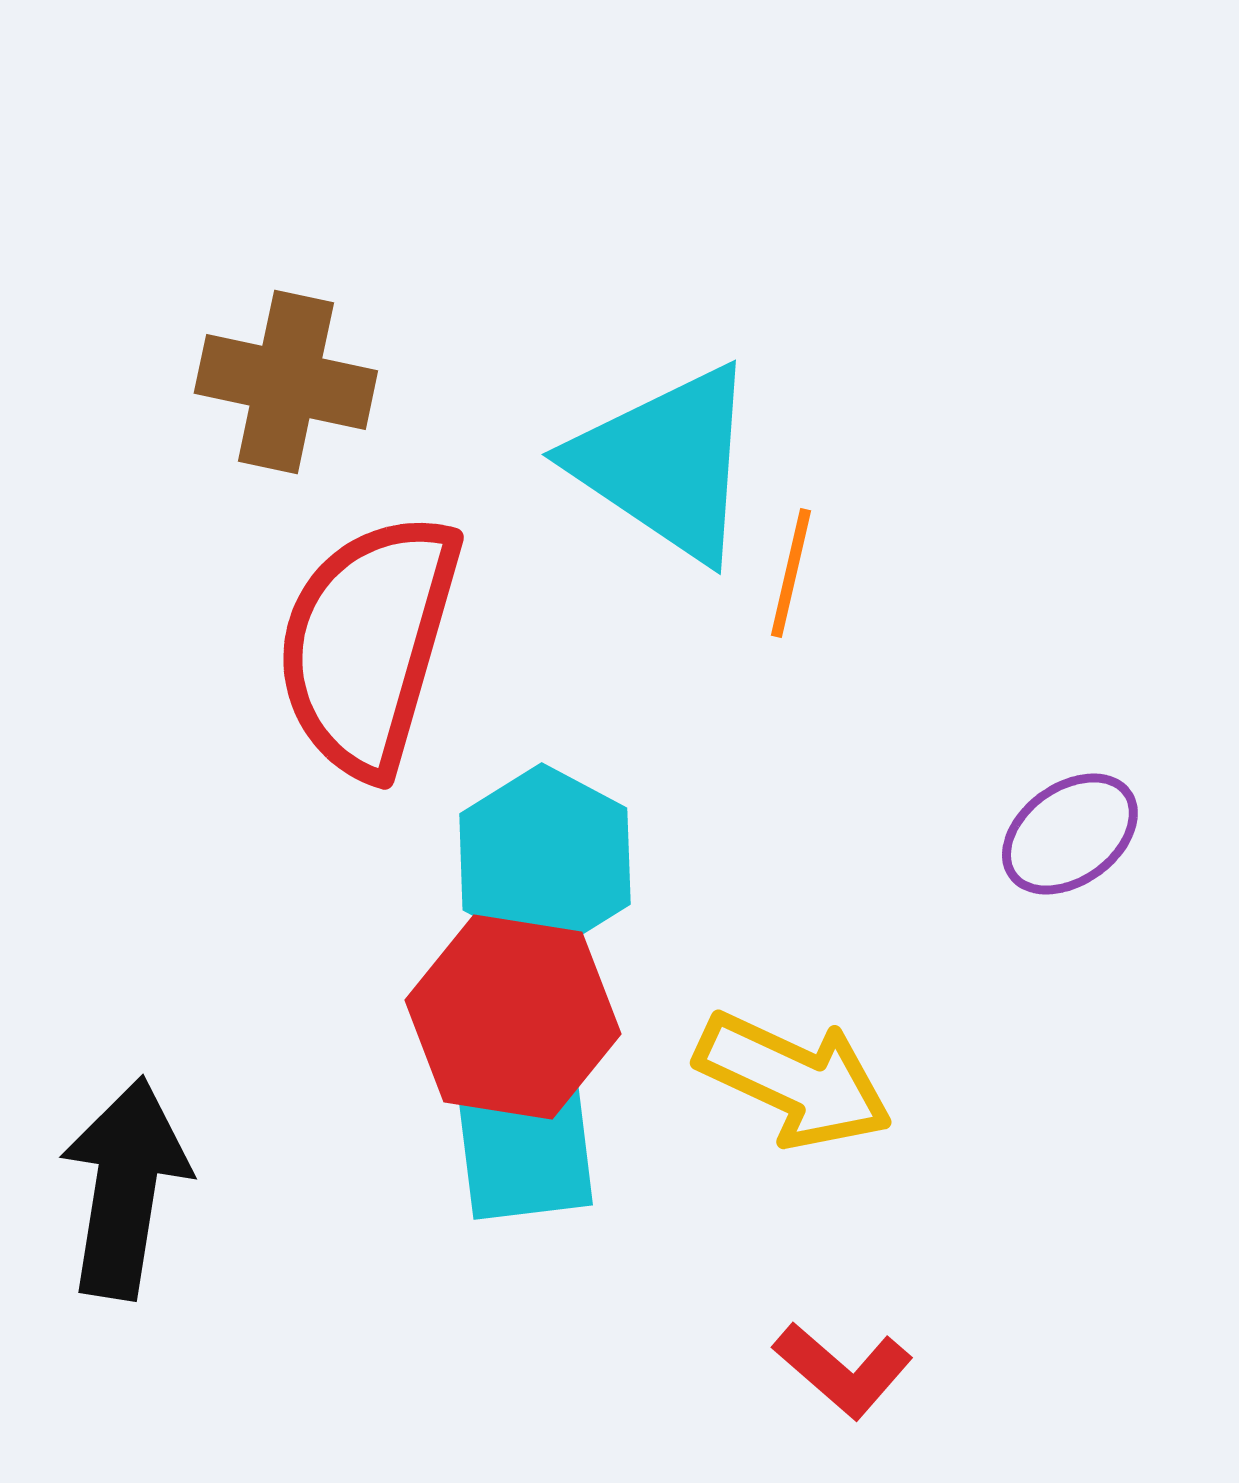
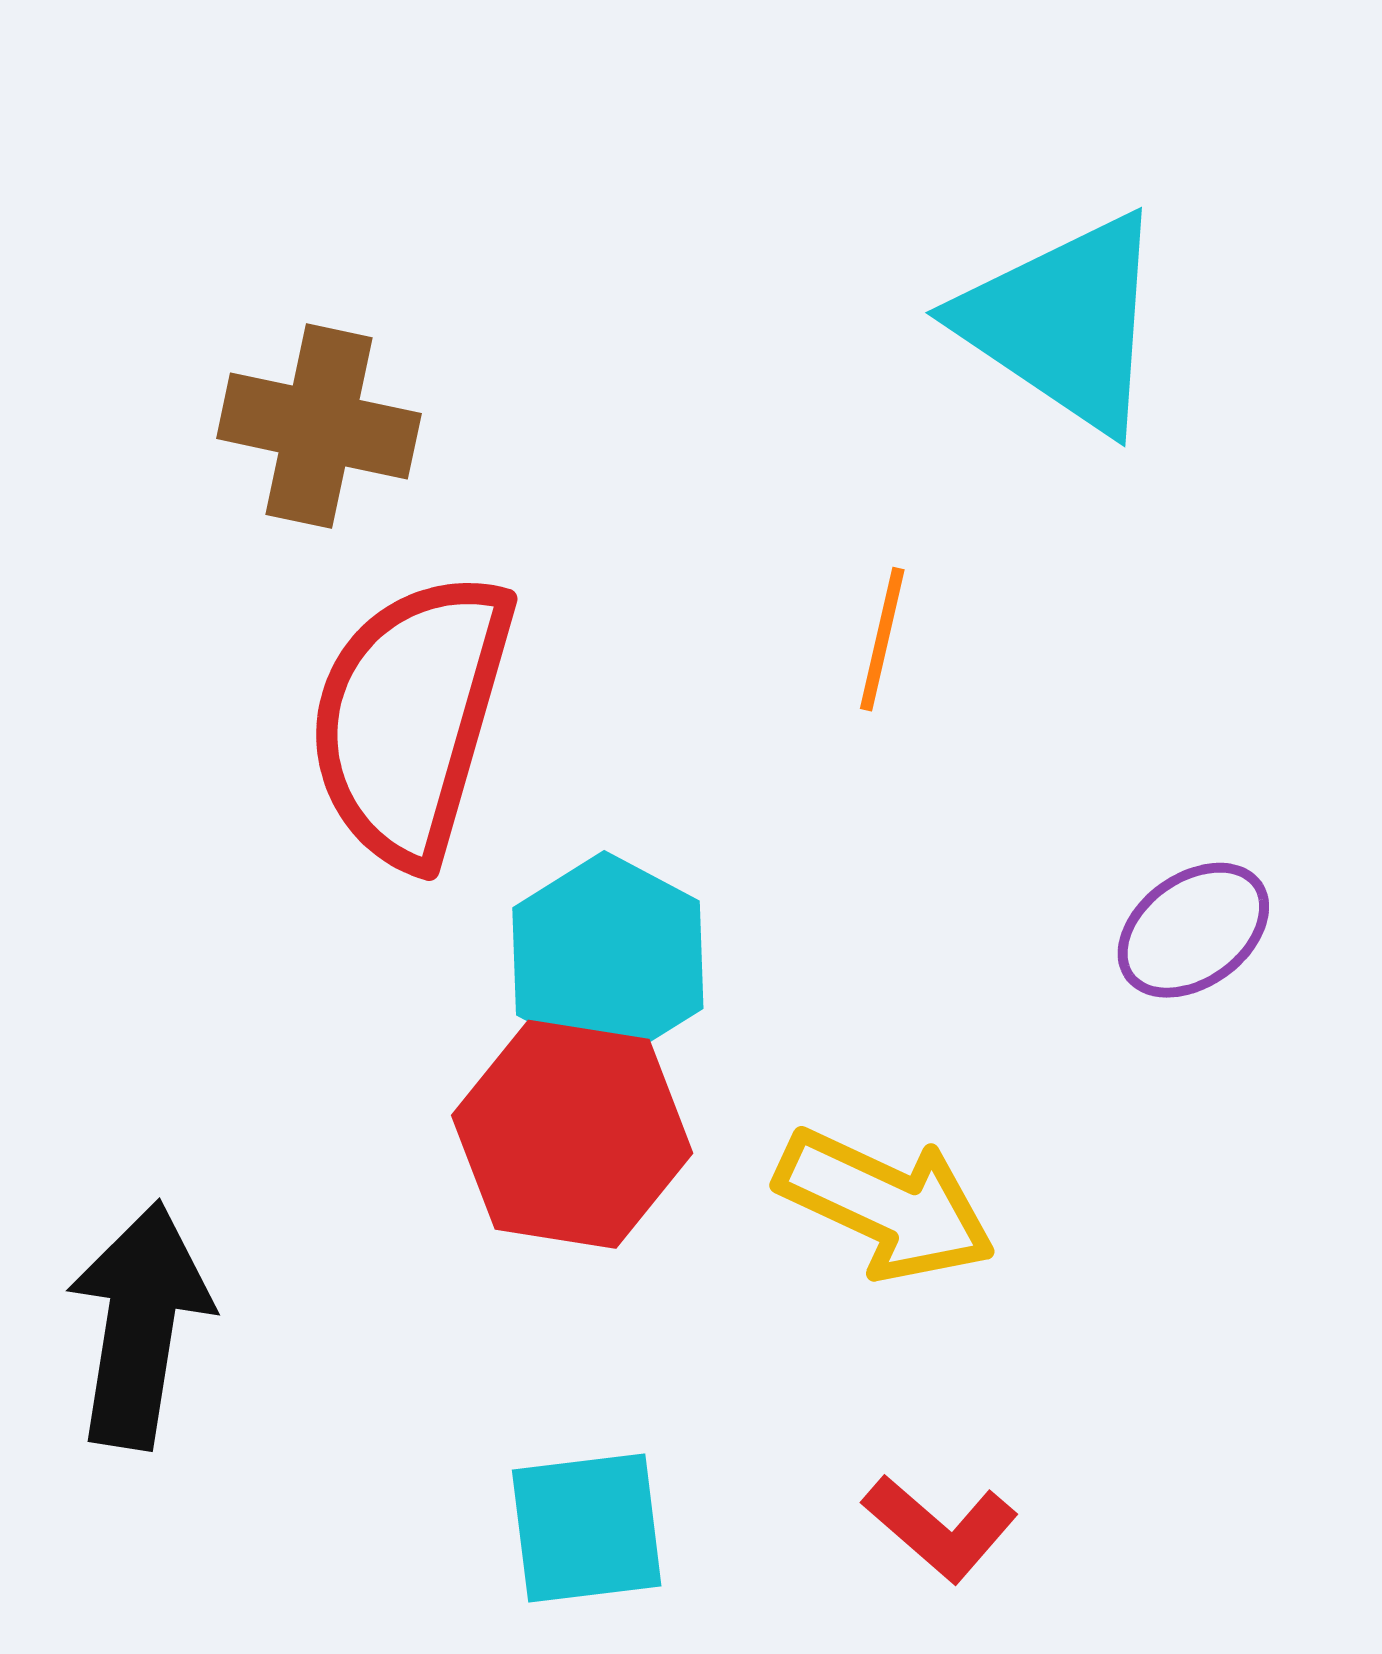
cyan triangle: (666, 463) -> (1064, 322), moved
cyan square: (526, 1153) -> (587, 1528), moved

